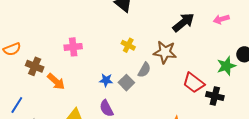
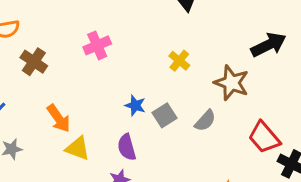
pink cross: (73, 47) -> (97, 45), turned -30
gray semicircle: (144, 70) -> (205, 121), moved
orange arrow: (56, 82) -> (59, 118), moved

